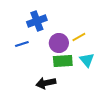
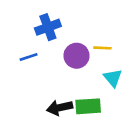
yellow line: (79, 37) -> (102, 48), turned 32
green rectangle: (63, 61) -> (88, 106), moved

